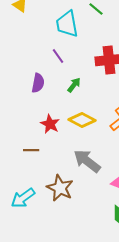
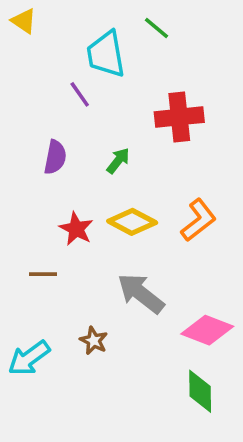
purple line: (58, 56) -> (80, 94), moved
brown star: (60, 188) -> (94, 341), size x0.6

